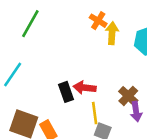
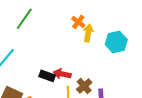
black rectangle: (66, 92) -> (47, 76), turned -56
brown cross: (128, 96) -> (84, 86), moved

